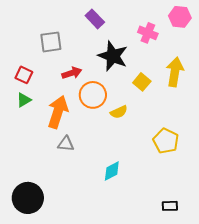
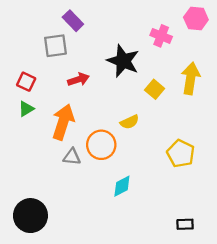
purple rectangle: (95, 19) -> (73, 21), moved
orange circle: (93, 95) -> (101, 145), moved

